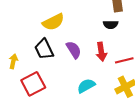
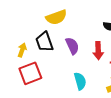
yellow arrow: (13, 61) -> (22, 50), moved
cyan semicircle: (86, 86) -> (80, 81), turned 96

